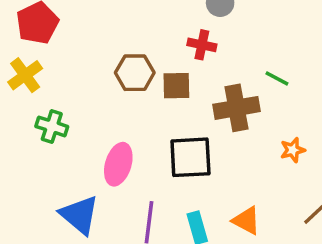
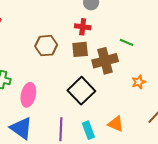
brown square: (176, 86) -> (80, 49), moved
black square: (190, 157) -> (81, 91), turned -36
pink ellipse: (118, 164) -> (28, 95), moved

